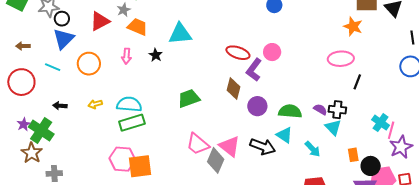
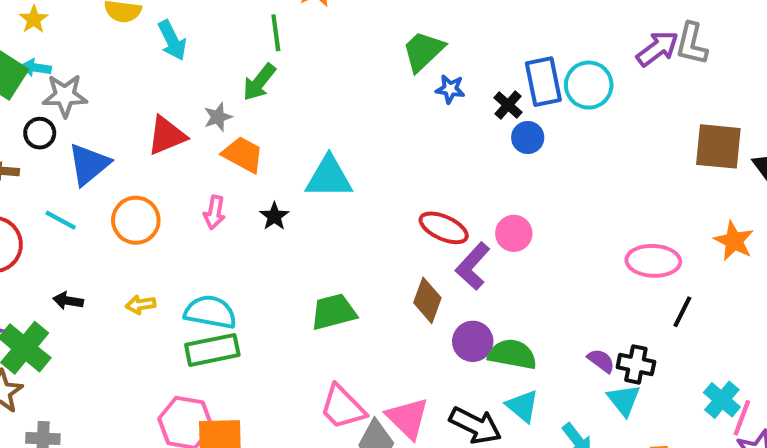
black circle: (62, 19) -> (40, 133), moved
orange star: (353, 26) -> (734, 241), moved
green semicircle: (290, 111) -> (512, 354), moved

